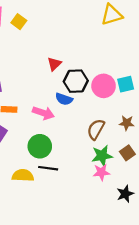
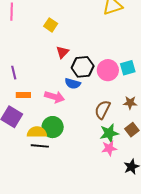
yellow square: (19, 22) -> (51, 25), moved
black line: (48, 168) -> (40, 146), moved
yellow semicircle: (23, 175) -> (37, 132), moved

